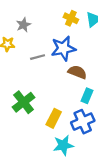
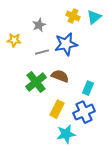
gray star: (24, 25) -> (39, 25), moved
brown semicircle: (77, 72) -> (60, 76), moved
green cross: (24, 102) -> (36, 82), moved

